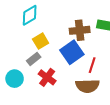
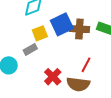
blue square: (72, 52) -> (62, 24), moved
red cross: (47, 77) -> (53, 77), moved

